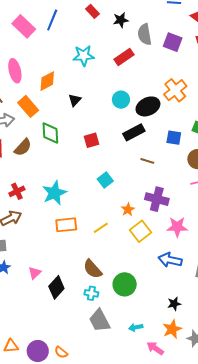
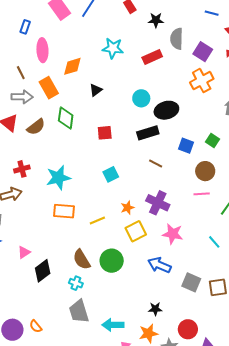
orange cross: (175, 90) -> (202, 81), moved
green circle: (125, 284) -> (112, 261), moved
cyan arrow: (136, 327) -> (113, 325), size x1.5
orange semicircle: (61, 352) -> (36, 326), moved

